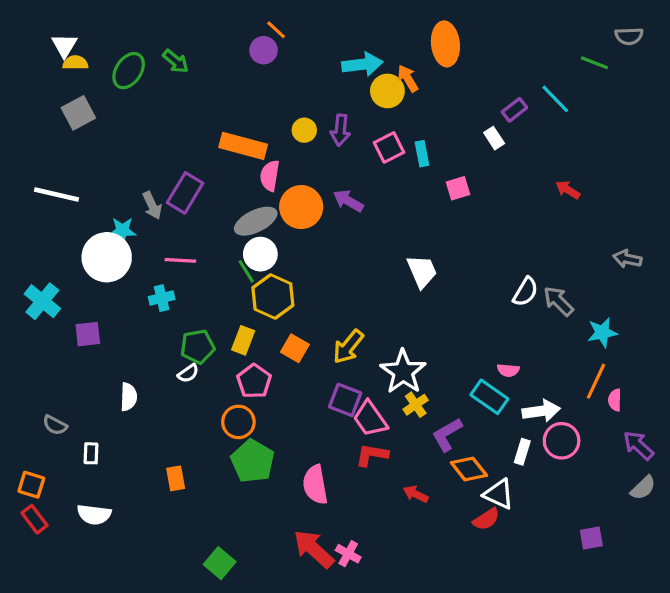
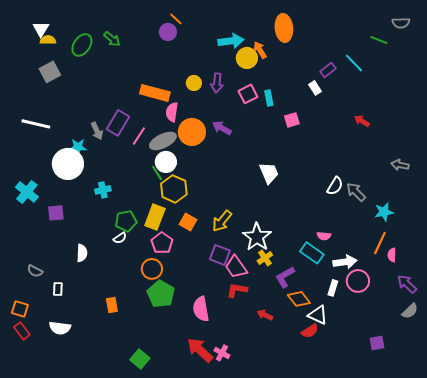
pink line: (180, 260) -> (139, 136), moved, turned -60
yellow rectangle: (243, 340) -> (155, 217), size x1.4

